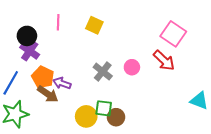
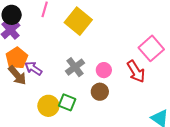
yellow square: (94, 25) -> (78, 21), size x1.5
brown circle: (116, 117) -> (100, 92), moved

